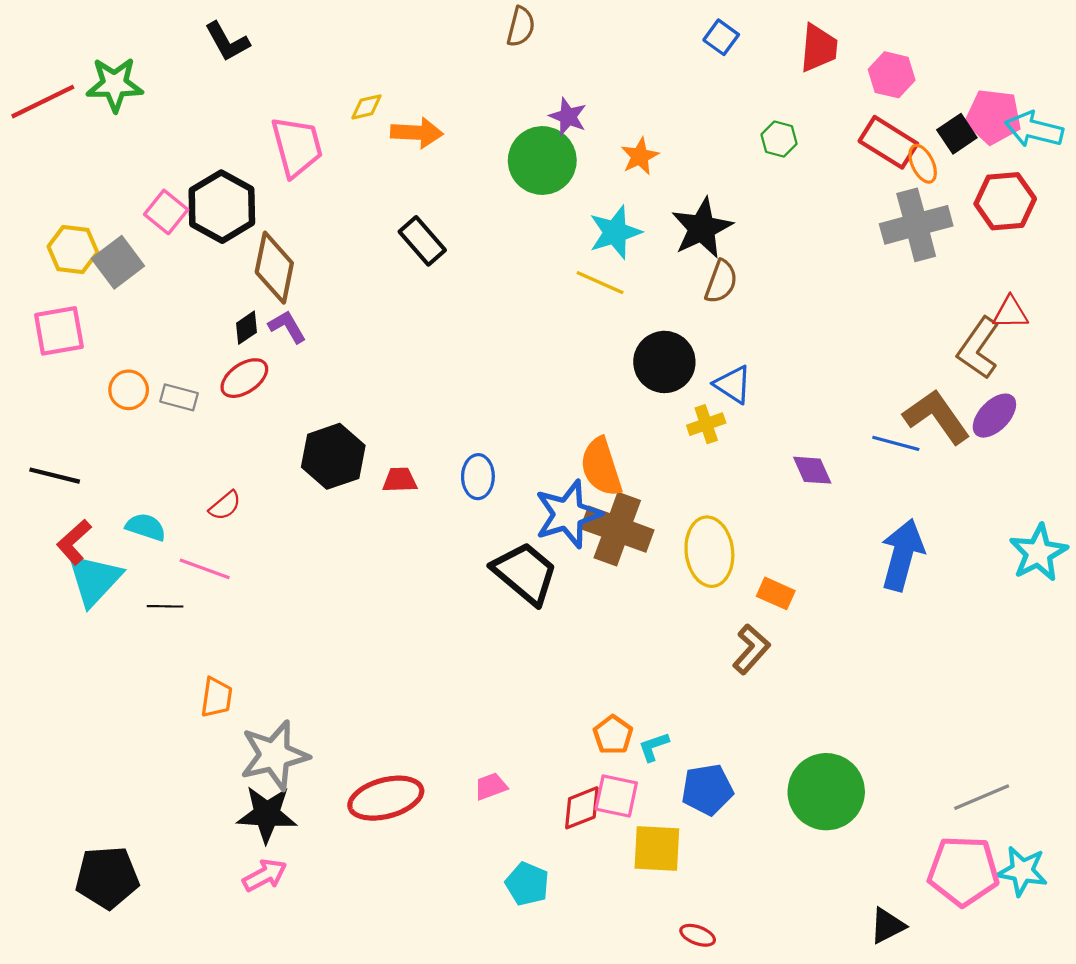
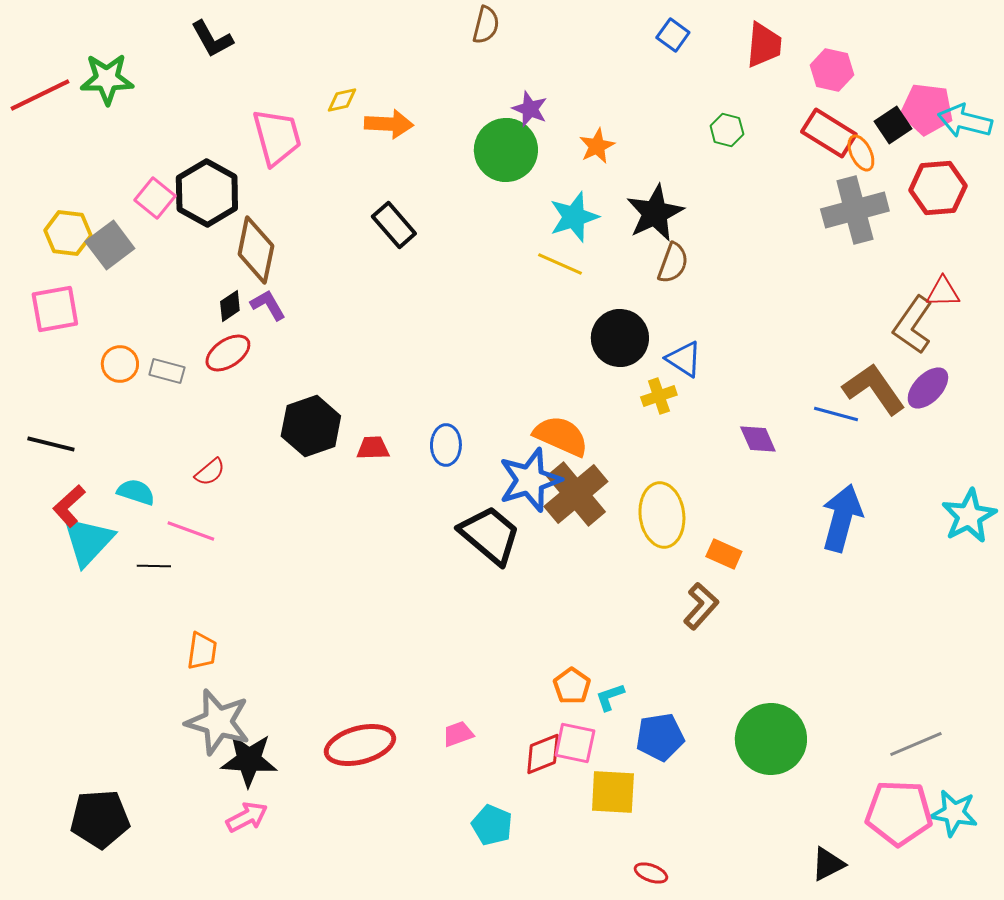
orange semicircle: (601, 467) -> (561, 436), turned 132
brown cross: (617, 529) -> (576, 494), turned 30
gray star: (274, 755) -> (218, 722), moved, turned 30

